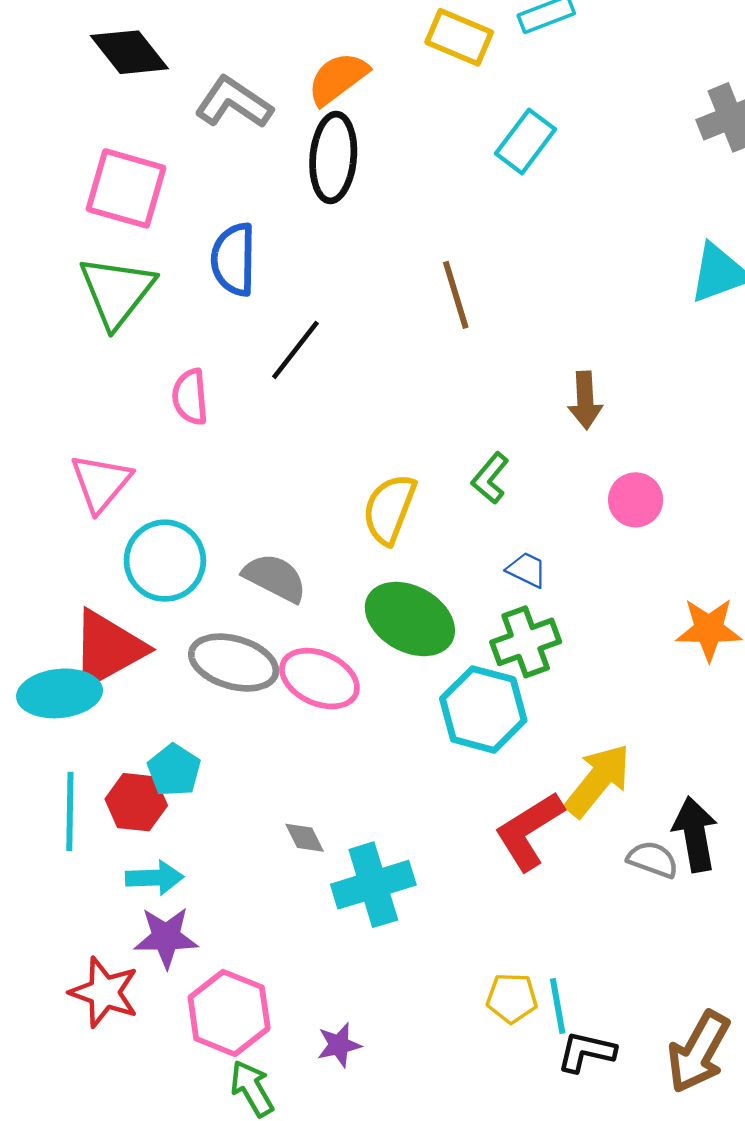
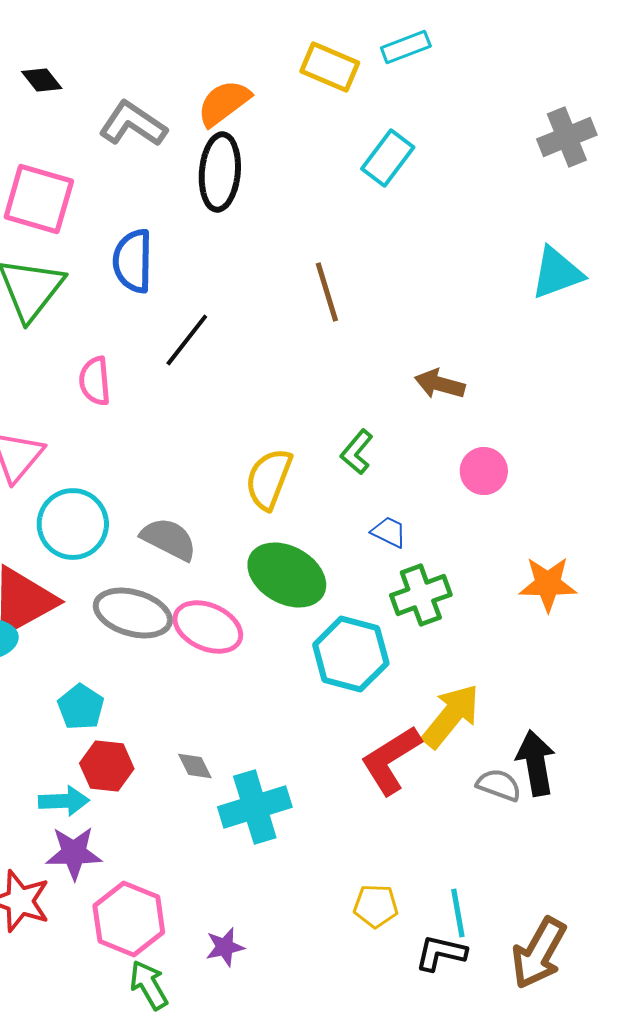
black diamond: (129, 52) -> (42, 80), size x0.6
brown arrow: (585, 400) -> (440, 384), turned 108
green cross: (526, 642) -> (421, 595), moved
red hexagon: (136, 802) -> (107, 766), moved
cyan line: (558, 1006) -> (458, 913), moved

